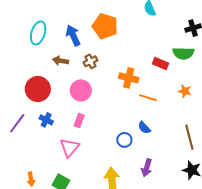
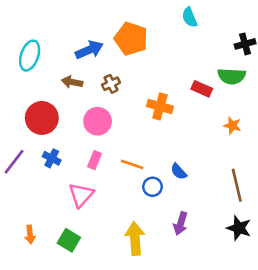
cyan ellipse: (38, 33) -> (30, 56), moved
blue arrow: (73, 36) -> (89, 50), turned 90
orange line: (148, 98) -> (132, 164), moved

